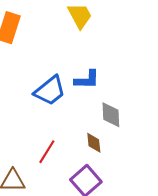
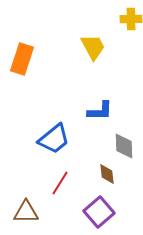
blue trapezoid: (50, 91) -> (54, 139), moved

